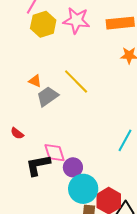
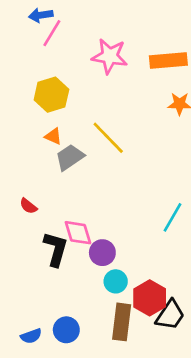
yellow hexagon: (43, 24) -> (51, 95), moved
black L-shape: (38, 165) -> (56, 249), turned 116
cyan circle: (83, 189) -> (116, 281), size x0.6

